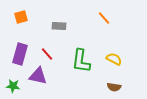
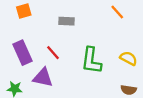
purple rectangle: (20, 54) -> (23, 53), turned -40

